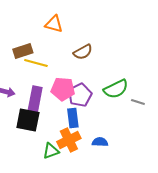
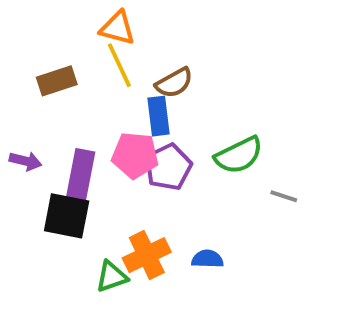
yellow line: (36, 63) -> (119, 65), moved, turned 50
gray line: (138, 102) -> (284, 196), moved
blue rectangle: (73, 118) -> (159, 116), moved

